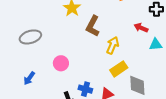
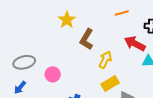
red arrow: (141, 28) -> (135, 44), size x1.5
gray ellipse: (30, 37) -> (24, 62), moved

